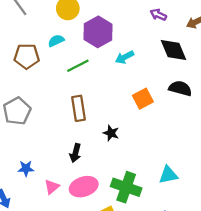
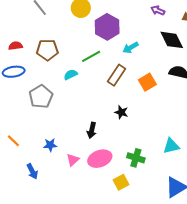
cyan semicircle: (56, 41) -> (71, 75), moved
brown rectangle: (79, 108) -> (117, 75), moved, turned 45
green cross: (126, 187) -> (136, 158), size x0.7

